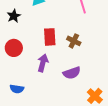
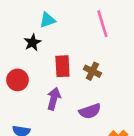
black star: (14, 16) -> (32, 42), moved

